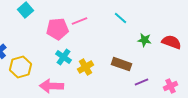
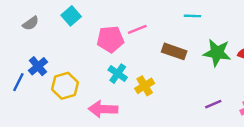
cyan line: (120, 18) -> (192, 16), moved, turned -40
green star: (144, 40) -> (217, 53), size x1.6
brown rectangle: (121, 64) -> (174, 51), moved

